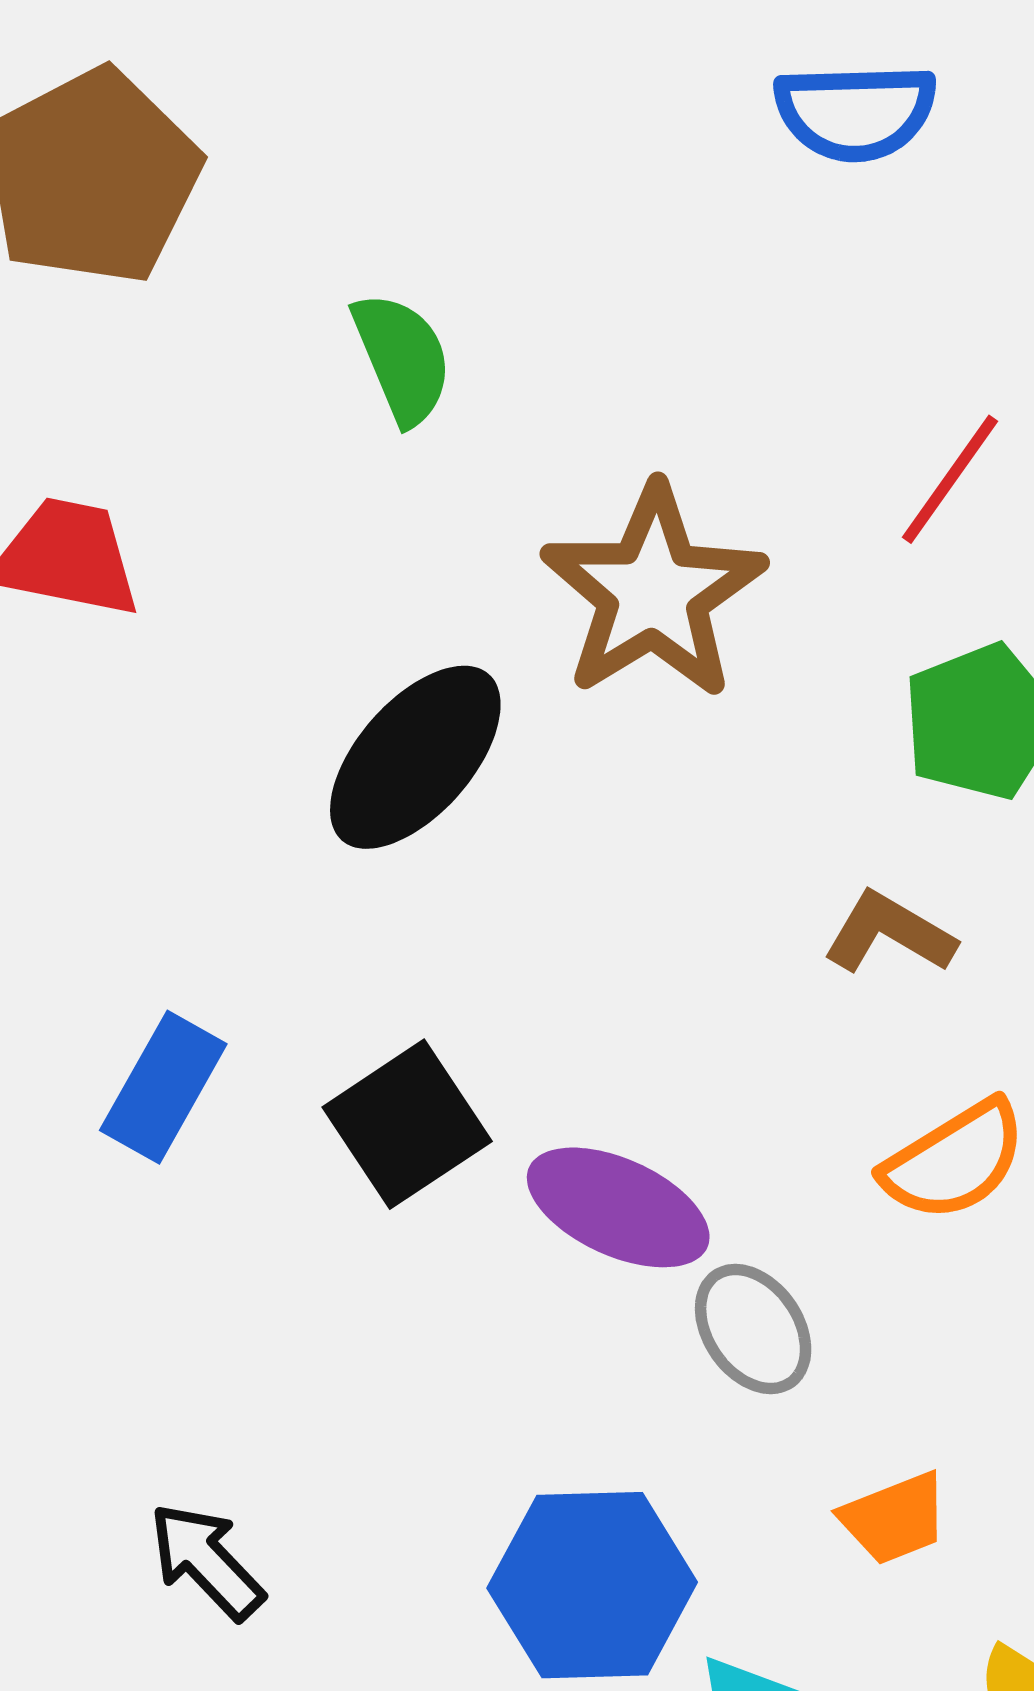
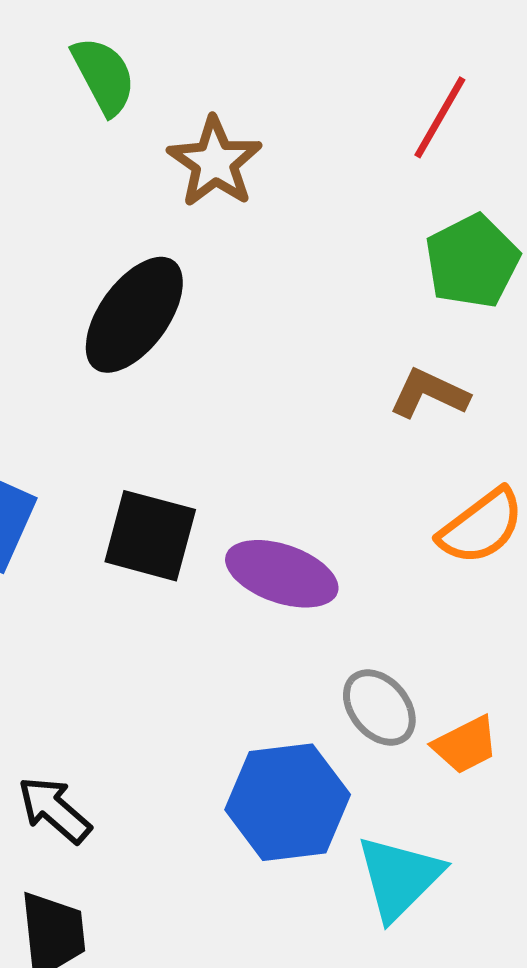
brown star: (653, 592) -> (215, 162), moved, size x0.7
black square: (407, 1124) -> (150, 536), turned -36
gray ellipse: (753, 1329) -> (379, 708), moved

